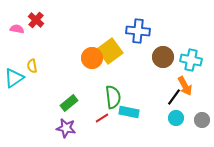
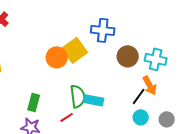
green rectangle: (69, 103) -> (34, 102), turned -36
cyan rectangle: (129, 112) -> (94, 100), moved

